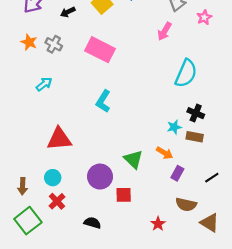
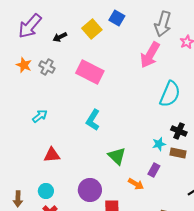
pink arrow: (165, 31) -> (150, 55), size x1.5
cyan arrow: (44, 84) -> (40, 116), moved
red triangle: (59, 139) -> (52, 155), size x0.7
orange arrow: (165, 153) -> (136, 184), moved
green triangle: (133, 159) -> (117, 156), moved
purple rectangle: (177, 173) -> (154, 170), moved

